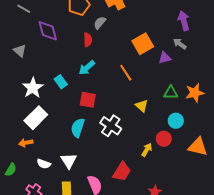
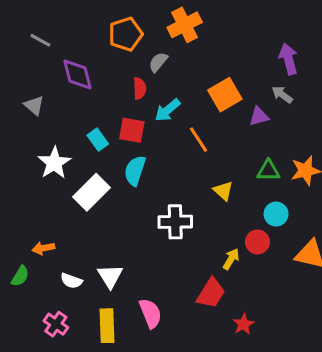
cyan arrow: (87, 68) -> (167, 110), moved
cyan rectangle: (61, 82) -> (98, 140), moved
red square: (88, 100) -> (132, 130), moved
white rectangle: (36, 118) -> (92, 192), moved
white cross: (111, 126) -> (175, 222), turned -35
cyan semicircle: (78, 128) -> (135, 171), moved
green semicircle: (11, 170) -> (20, 276), moved
red trapezoid: (122, 172) -> (211, 293), moved

